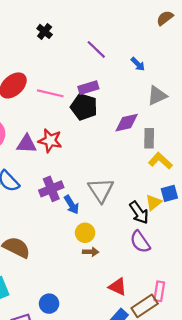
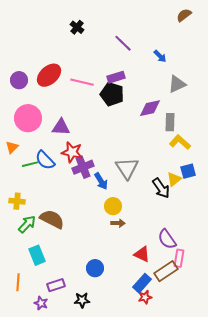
red star: (50, 141) -> (72, 152), moved
purple semicircle: (140, 242) -> (167, 239), moved
blue circle: (49, 304) -> (95, 268), moved

